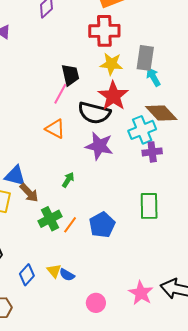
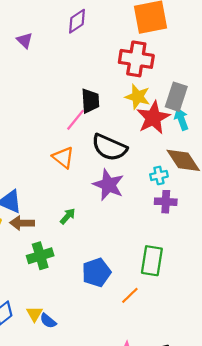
red star: (113, 96) -> (153, 118), moved
cyan cross: (142, 130) -> (159, 175), size x0.6
brown arrow: (29, 193) -> (22, 223), turned 125
orange line: (70, 225) -> (130, 295), moved

